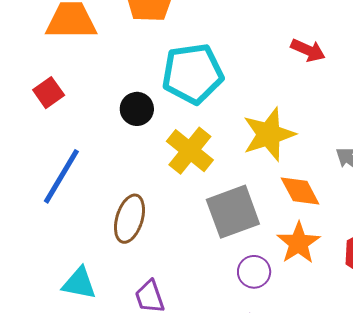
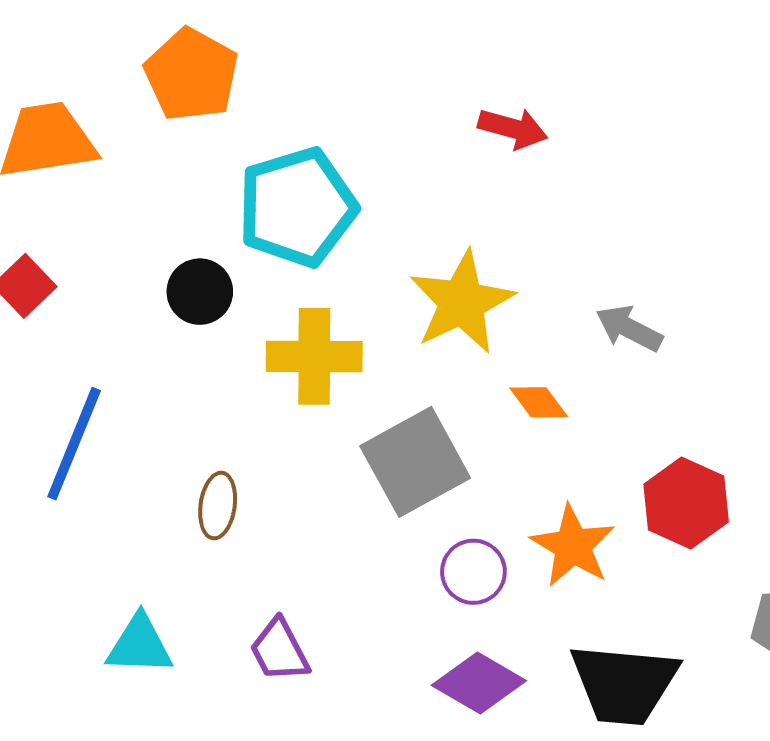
yellow cross: (190, 151) -> (314, 356), turned -30
orange diamond: (300, 191) -> (539, 402), size x0.7
brown ellipse: (129, 219) -> (218, 506), size x0.7
orange star: (298, 243) -> (573, 546), moved

